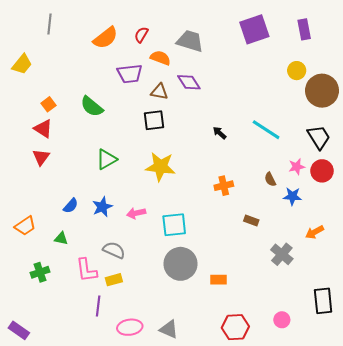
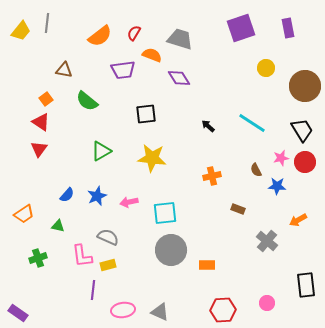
yellow trapezoid: (22, 64) -> (21, 31), moved
yellow circle: (297, 71) -> (266, 68), moved
brown triangle: (159, 92) -> (64, 70), moved

